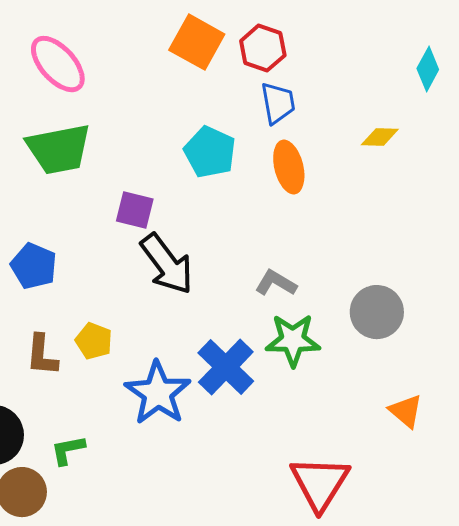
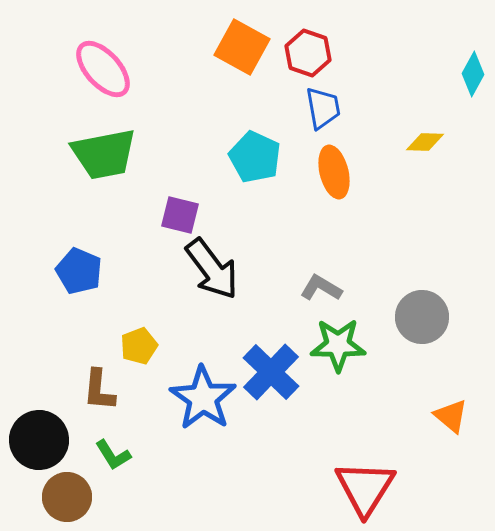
yellow pentagon: (94, 341) -> (139, 346), turned 30
brown L-shape: (42, 355) -> (99, 390), moved
green L-shape: (68, 450) -> (113, 455), turned -111

